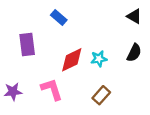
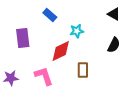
cyan star: (99, 59) -> (77, 31), moved
brown rectangle: (101, 95) -> (83, 70), moved, turned -42

